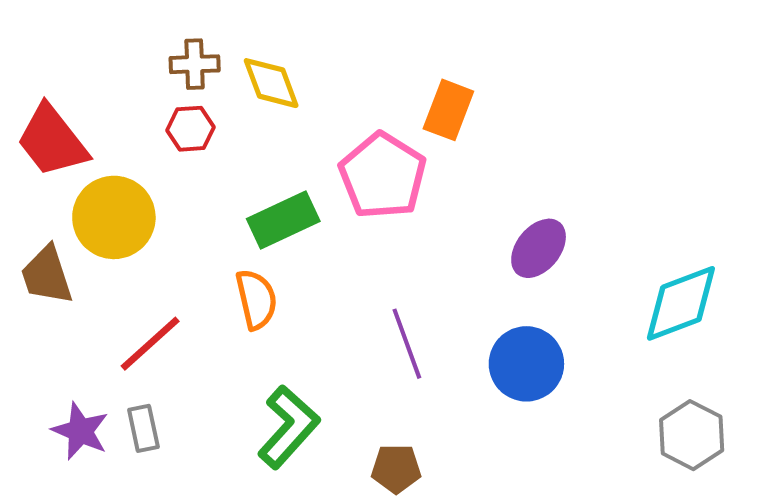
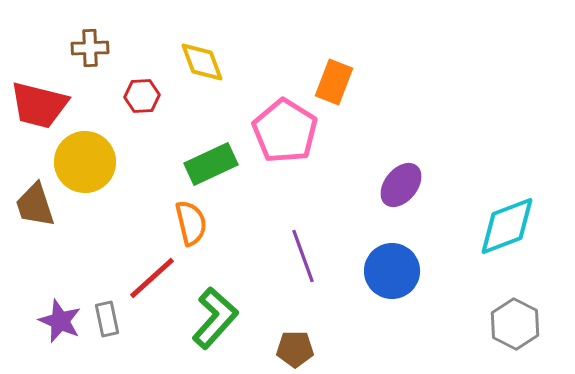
brown cross: (195, 64) -> (90, 48), moved
red trapezoid: (52, 141) -> (39, 105), turned -38
red line: (150, 344) -> (152, 278), moved

